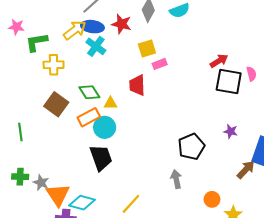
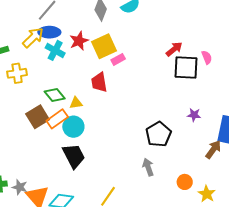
red star: (122, 24) -> (79, 41), moved, turned -30
yellow square: (147, 49) -> (104, 46), size x1.4
brown square: (56, 104) -> (38, 117), moved, turned 30

